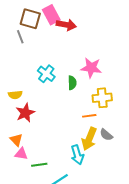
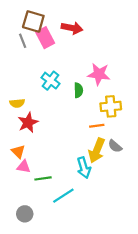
pink rectangle: (51, 15) -> (45, 38), moved

